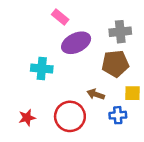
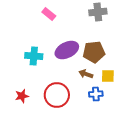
gray cross: (120, 32) -> (98, 12), moved
purple ellipse: (76, 43) -> (67, 50), moved
brown arrow: (96, 94) -> (86, 74), moved

